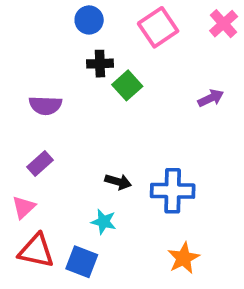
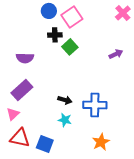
pink square: (158, 27) -> (72, 17), moved
purple rectangle: (40, 164) -> (22, 90), size x1.5
cyan star: (104, 222) -> (65, 120), moved

